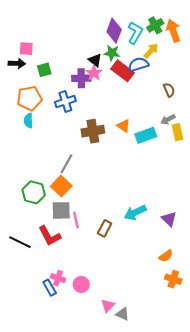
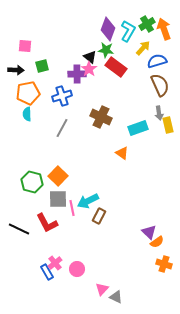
black arrow: (17, 63) -> (16, 70), moved
blue semicircle: (138, 64) -> (157, 61), moved
brown semicircle: (169, 90) -> (160, 85), size x1.6
gray arrow: (168, 119) -> (159, 113), turned -72
orange triangle: (124, 126) -> (122, 153), moved
brown cross: (93, 131) -> (101, 117), moved, turned 35
gray line: (66, 164) -> (62, 128), moved
cyan arrow: (135, 213) -> (88, 201), moved
purple triangle: (169, 219) -> (149, 232), moved
pink cross: (58, 278) -> (55, 263), turned 32

